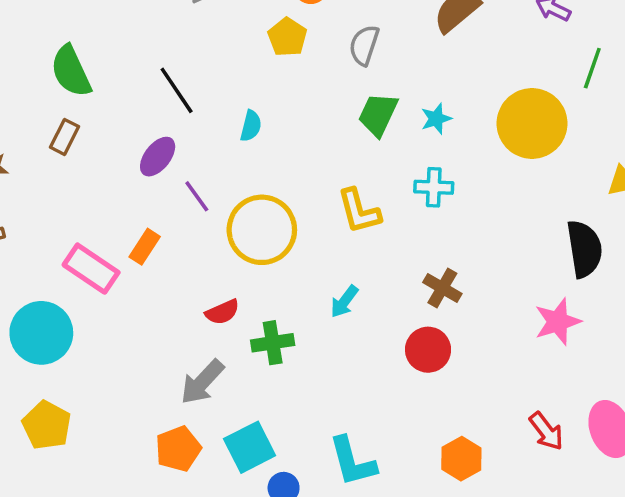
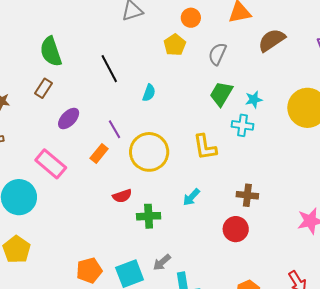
purple ellipse: (158, 157) -> (69, 119), moved
cyan cross: (434, 187) -> (242, 125), moved
orange rectangle: (145, 247) -> (99, 153), moved
brown cross: (442, 288) -> (247, 195), turned -30
gray arrow: (202, 382) -> (162, 262), moved, size x0.7

